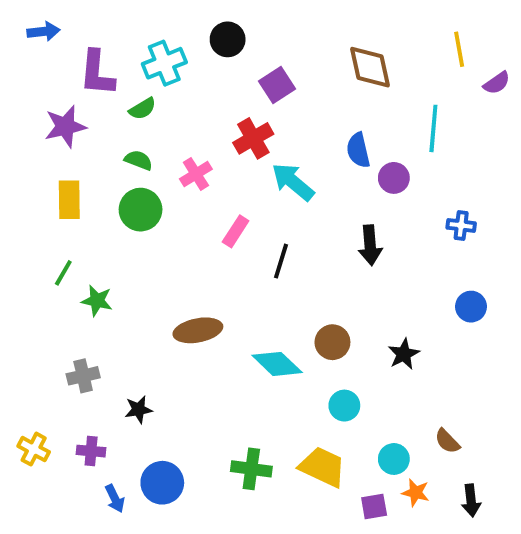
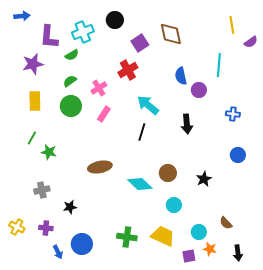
brown diamond: (370, 67) -> (171, 34), moved
green semicircle: (139, 160) -> (70, 81), turned -56
cyan arrow: (293, 182) -> (148, 105), moved
pink rectangle: (236, 231) -> (104, 114), moved

